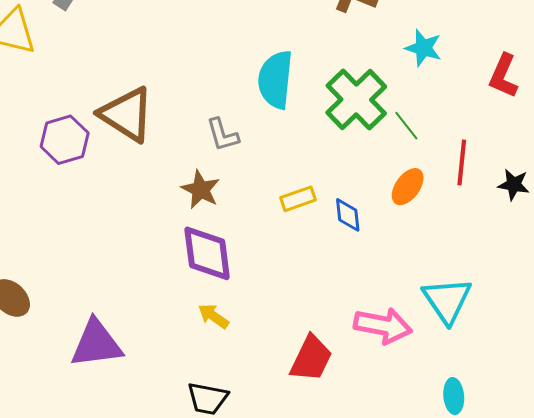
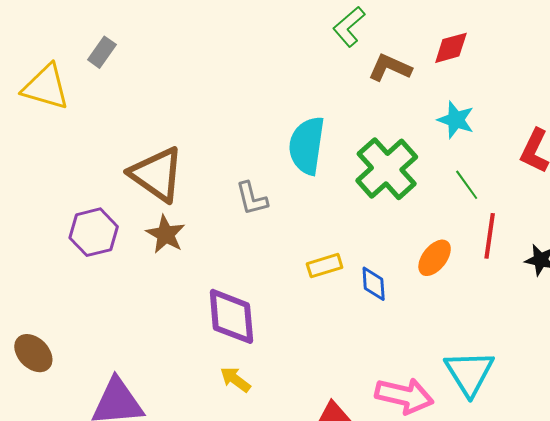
green line: (406, 126) -> (467, 185), moved
purple hexagon: (65, 140) -> (94, 232), moved
brown star: (201, 190) -> (166, 234), moved

